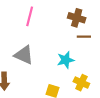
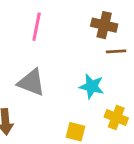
cyan star: (66, 60) -> (92, 86), turned 30

